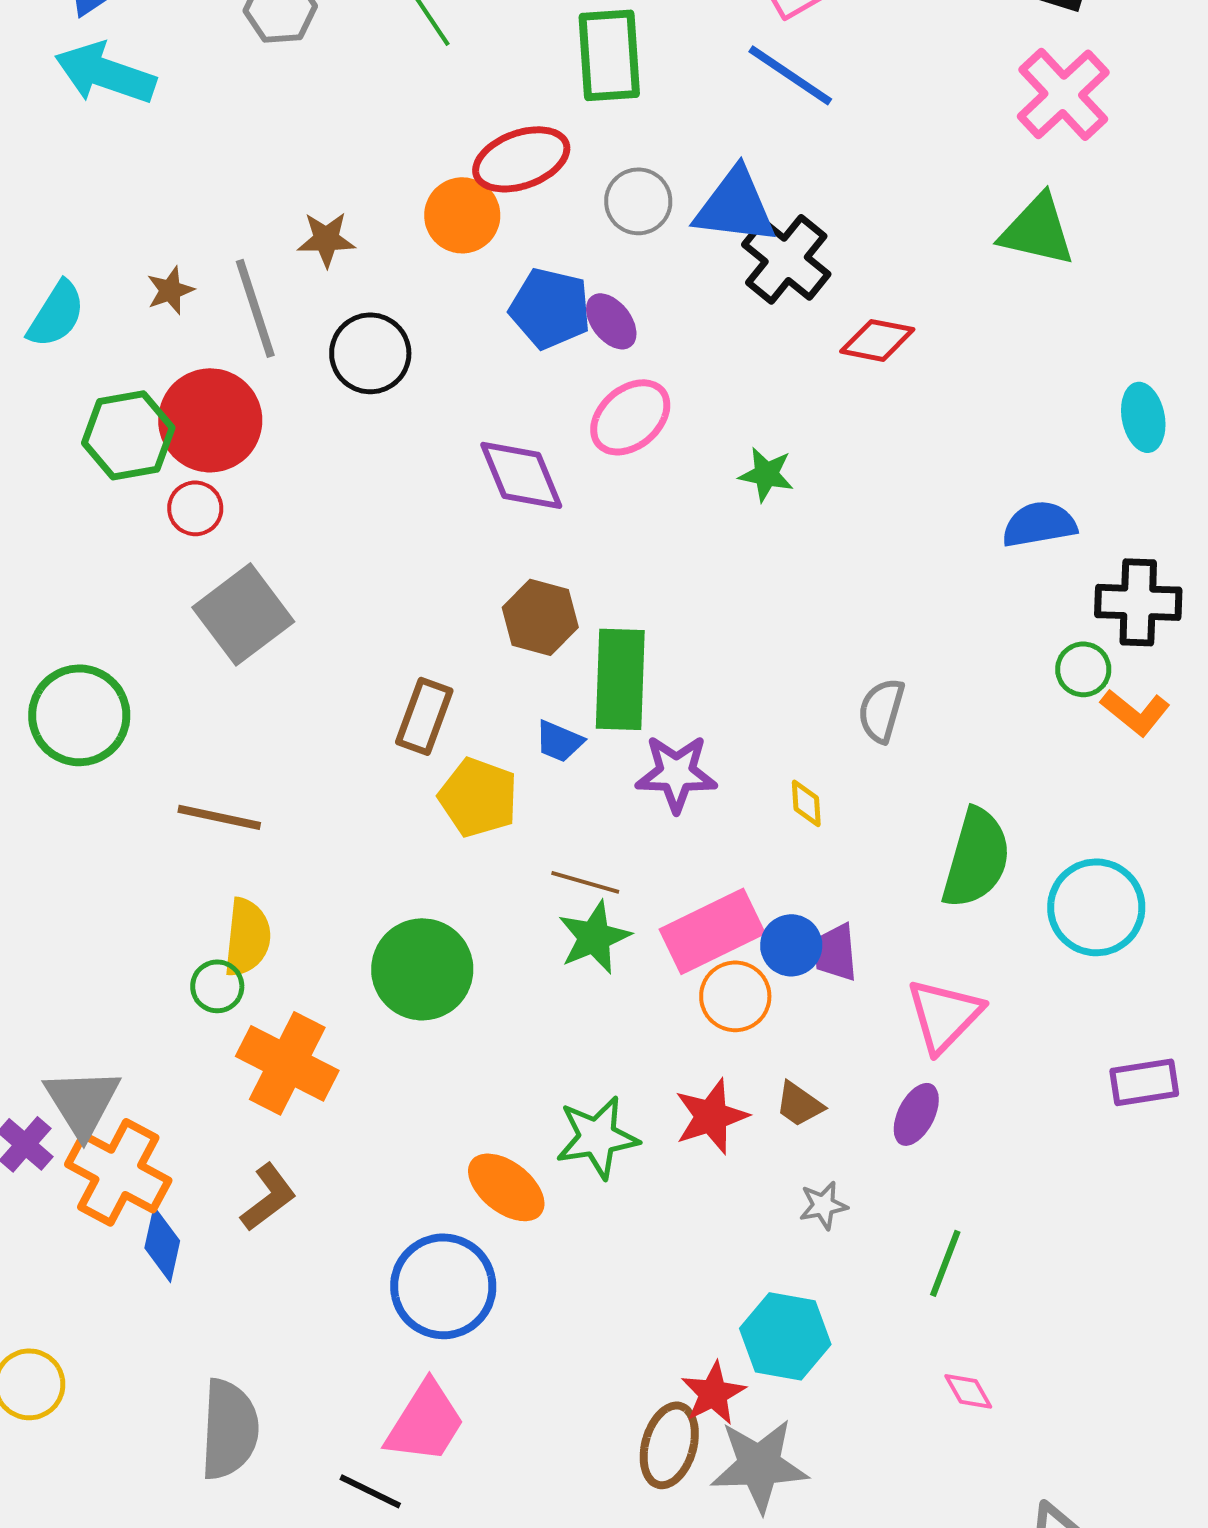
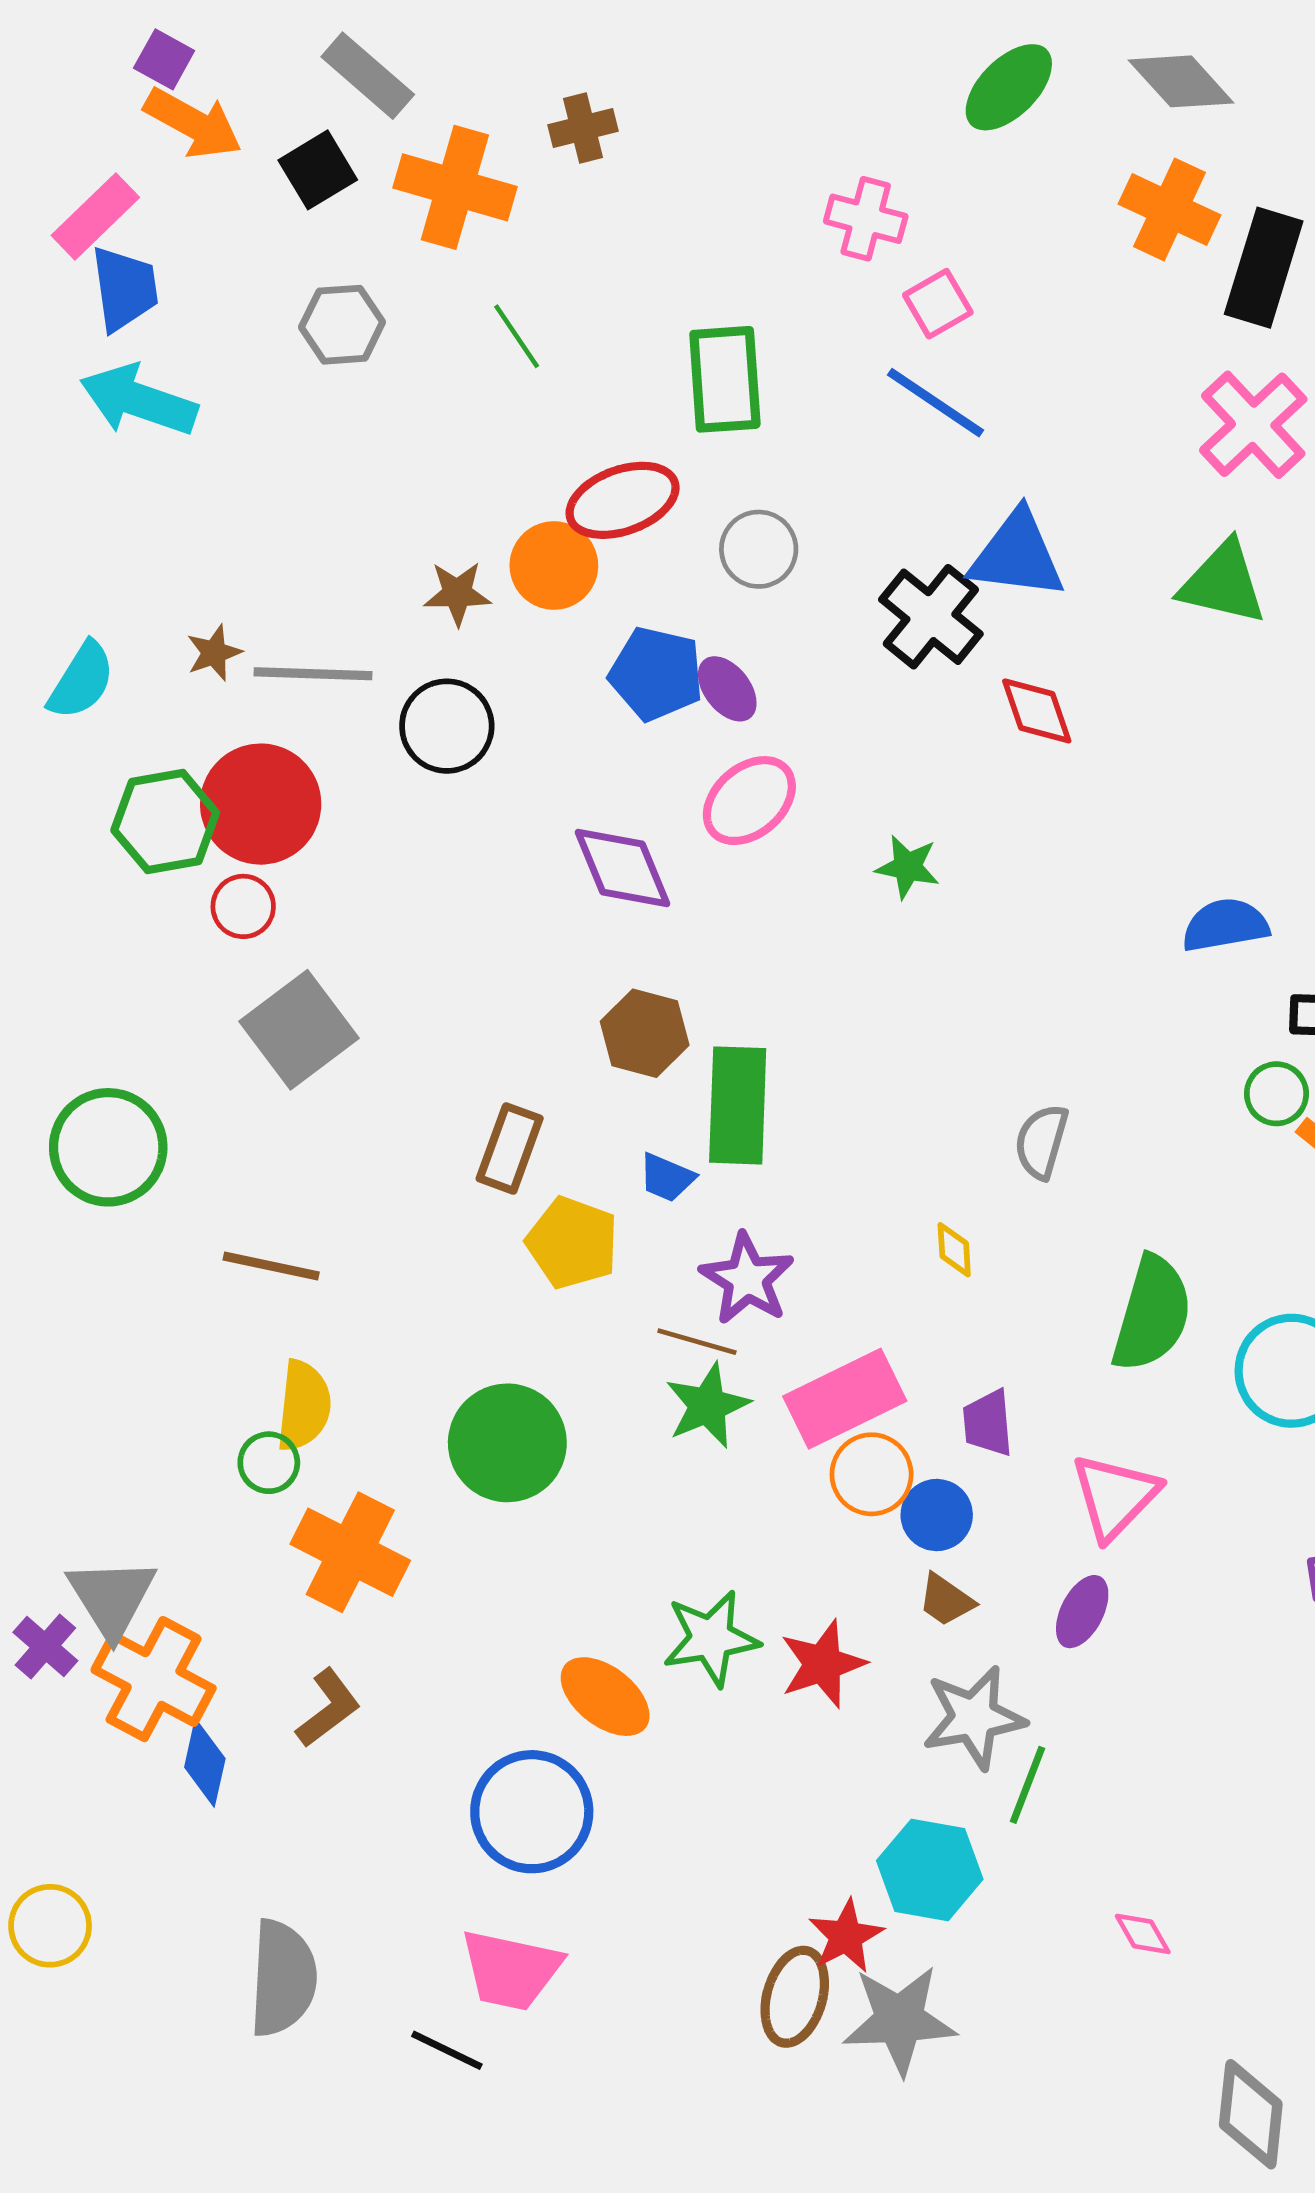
blue triangle: (735, 206) -> (1017, 555), moved
brown star: (326, 239) -> (457, 593), moved
gray line: (255, 308) -> (313, 674), turned -70
red diamond: (877, 340) -> (1037, 711), turned 60
purple star: (676, 773) -> (747, 1279), moved, turned 30
blue circle: (791, 945) -> (937, 1515), moved
red star: (711, 1116) -> (823, 1664), moved
gray star: (823, 1205) -> (974, 1717), size x1.8
green line: (945, 1263) -> (1027, 1785), moved
pink trapezoid: (425, 1422) -> (511, 1970), turned 70

